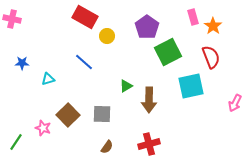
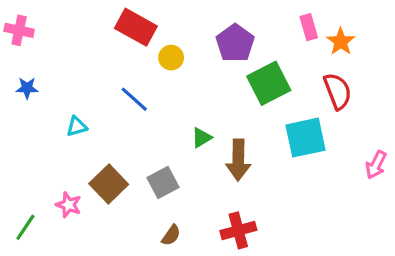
blue star: (22, 63) -> (27, 88), moved
gray square: (102, 114) -> (163, 182), turned -30

